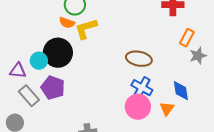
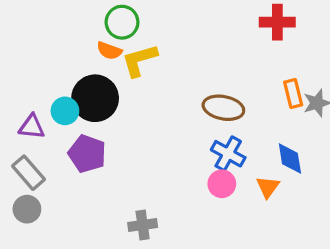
orange rectangle: (187, 38) -> (293, 93), moved, turned -42
gray rectangle: (29, 96) -> (29, 173), moved
pink circle: (138, 107) -> (222, 184), size x0.7

